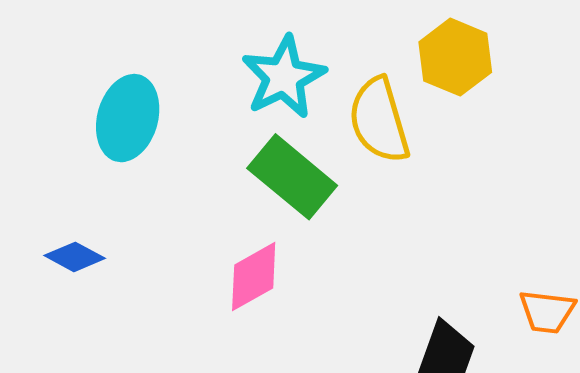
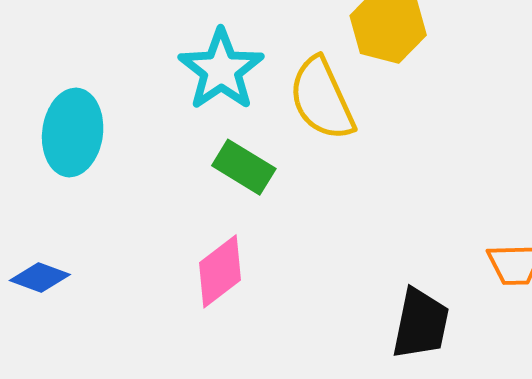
green rectangle: (292, 177) -> (244, 167), size x0.7

